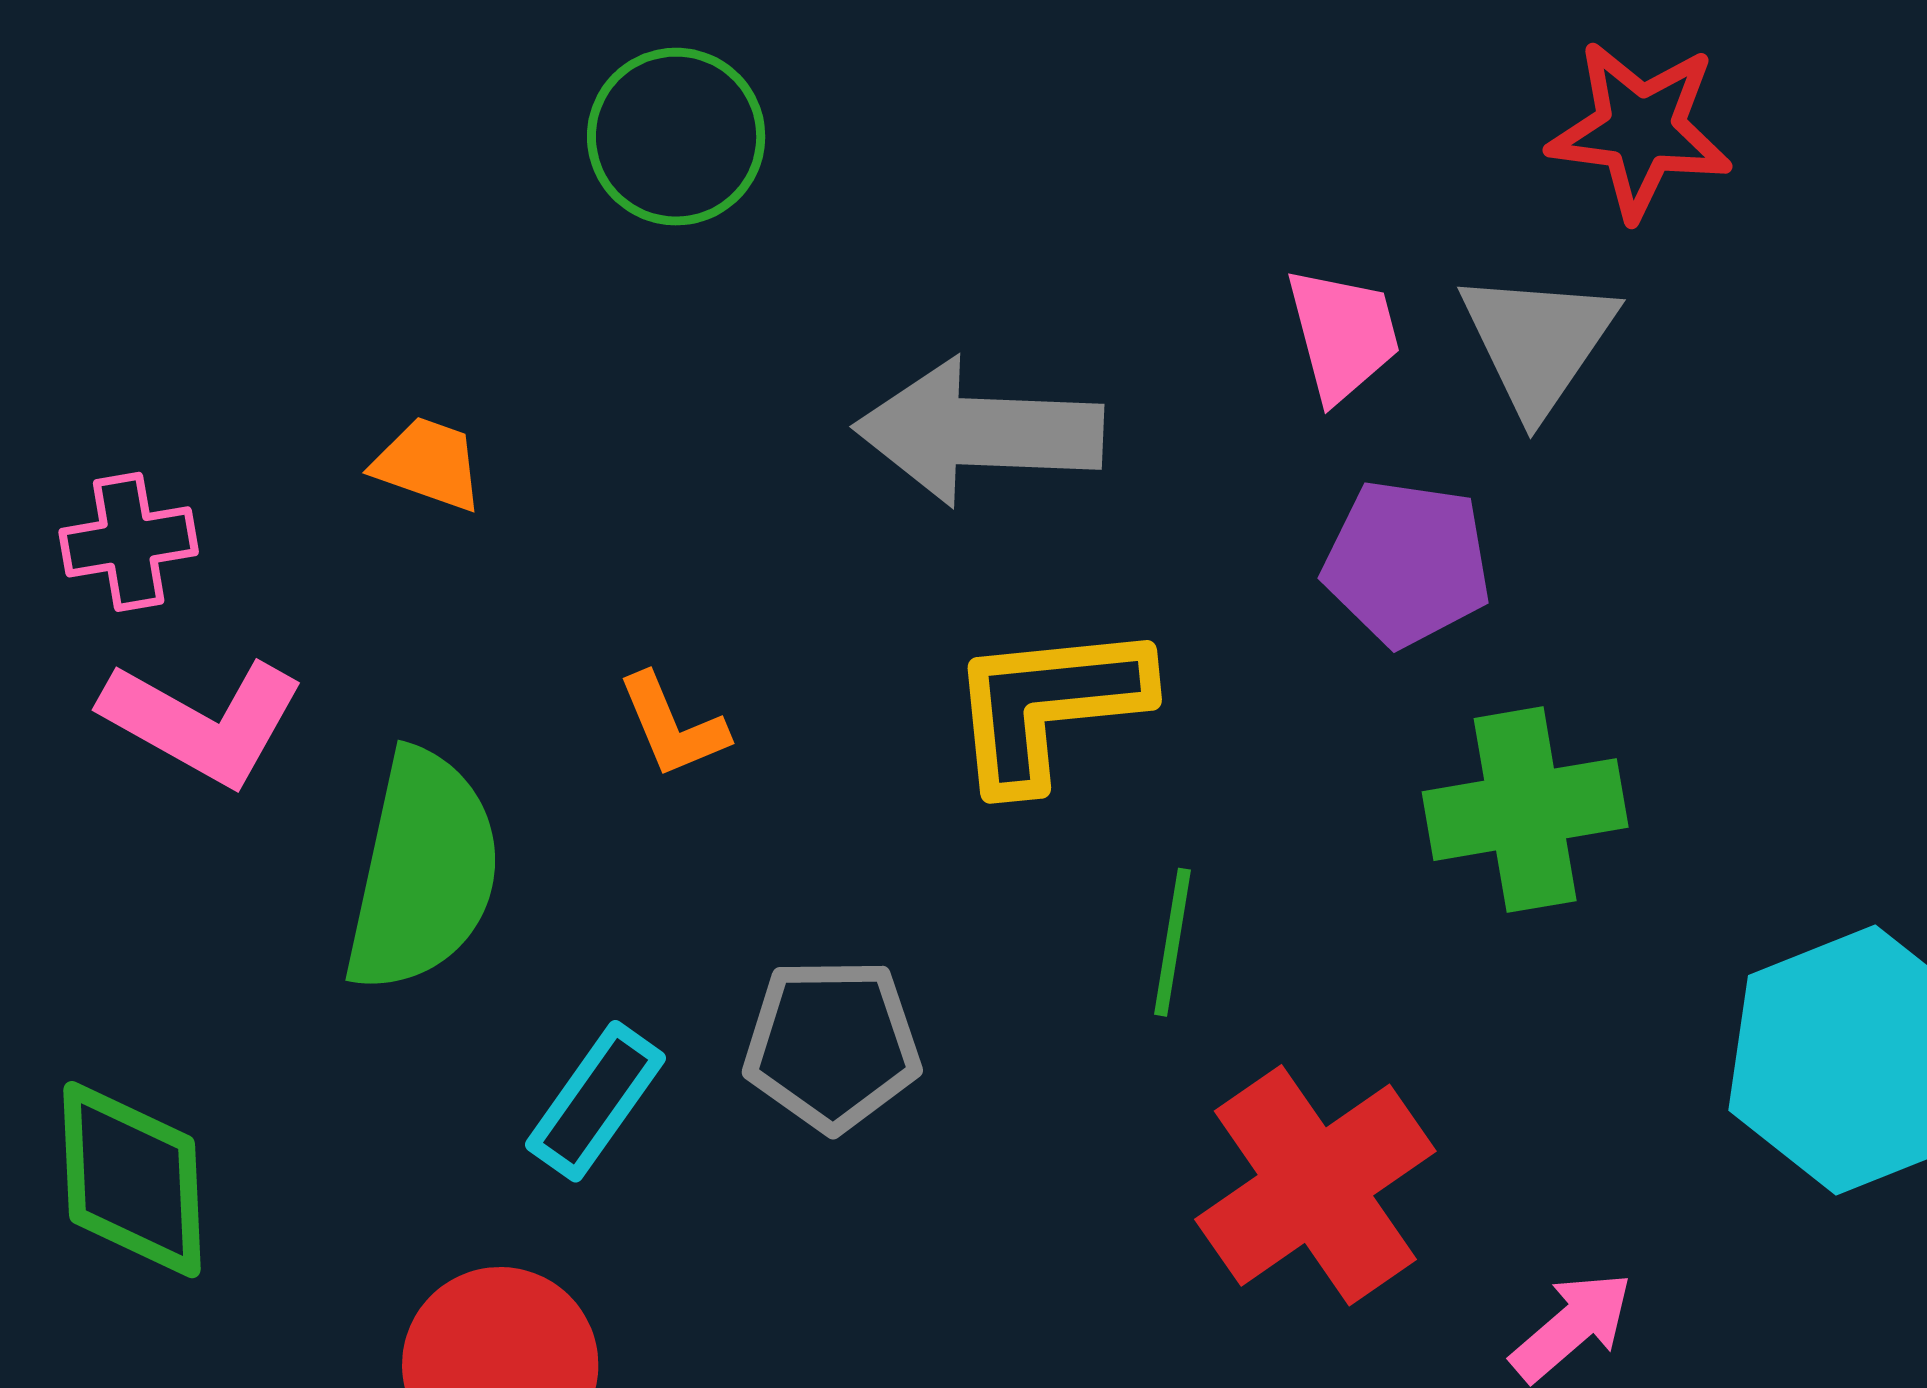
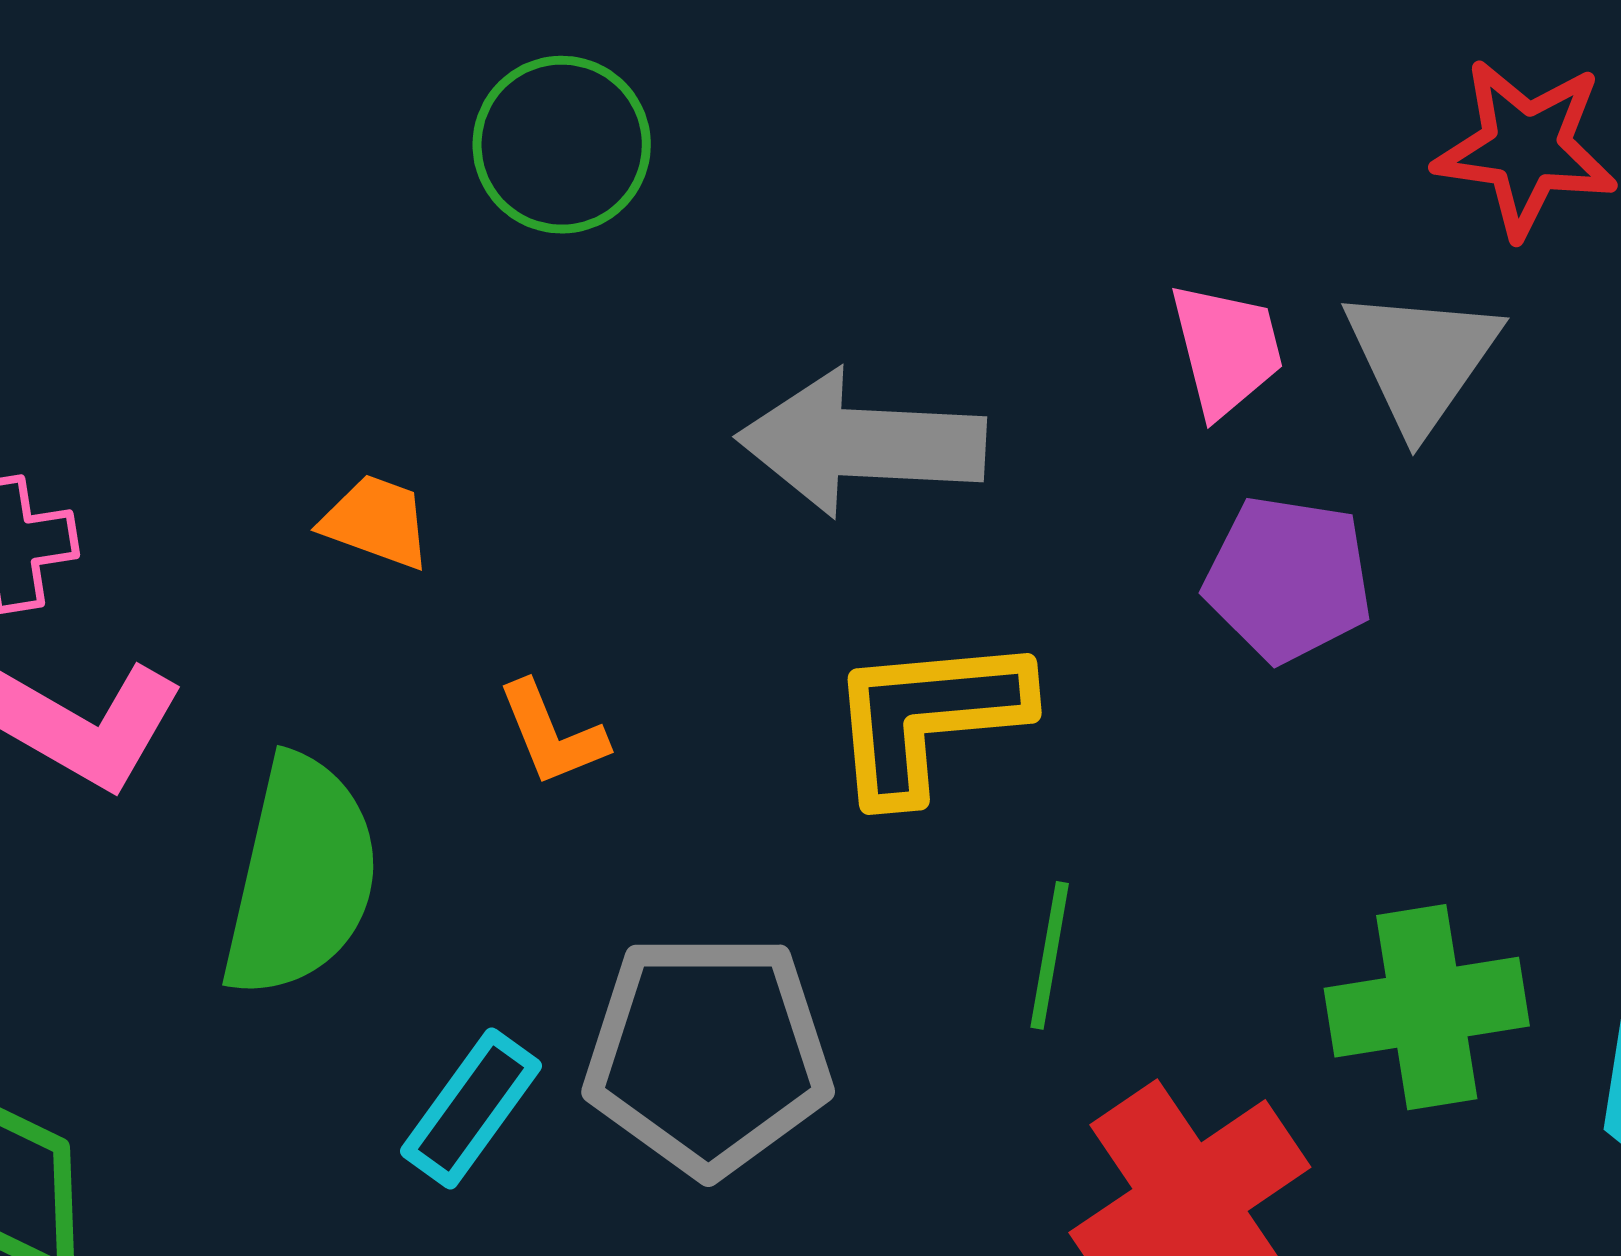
orange trapezoid: (428, 464) -> (376, 522), moved
green cross: (1525, 810) -> (1427, 1007), moved
gray pentagon: (832, 1045) -> (708, 1054), size x1.4

